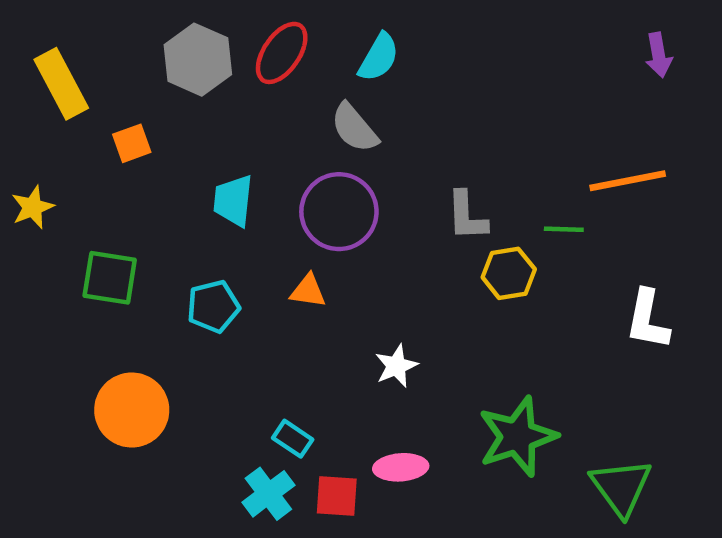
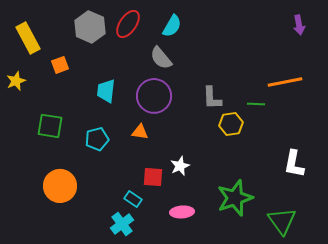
yellow star: (33, 207) -> (16, 81), moved
white L-shape: (648, 320) -> (294, 164), moved
red square: (337, 496) -> (153, 177), moved

